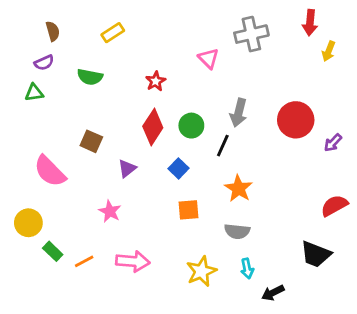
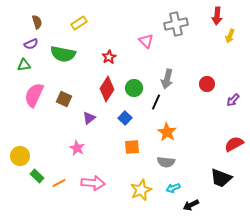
green semicircle: (90, 77) -> (63, 54), size x1.4
red circle: (296, 120) -> (207, 84), size x0.6
pink semicircle: (50, 171) -> (34, 95), moved, turned 70
cyan arrow: (247, 269) -> (173, 188), turned 80

